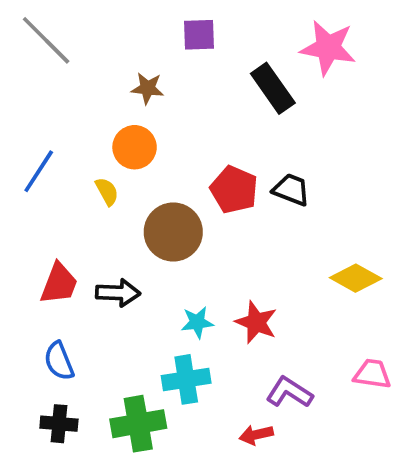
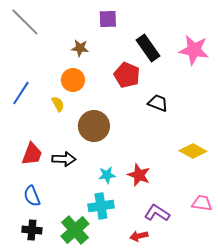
pink star: (328, 48) -> (194, 50), moved
red pentagon: (234, 190) -> (127, 75), moved
green cross: (138, 424) -> (75, 230), turned -32

